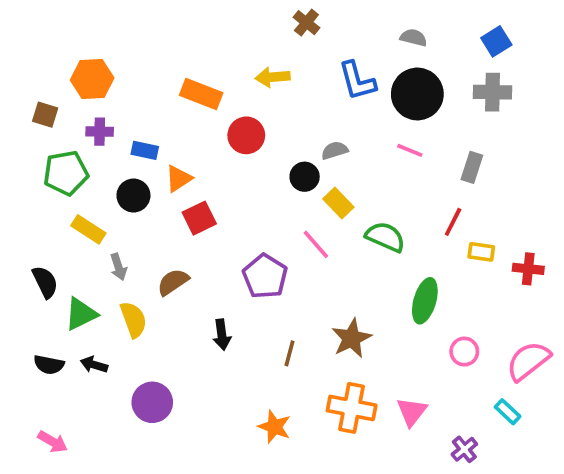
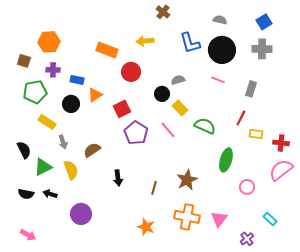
red square: (199, 218) -> (122, 109), moved
purple pentagon: (265, 276) -> (136, 133), moved
pink semicircle: (528, 361) -> (281, 170), moved

